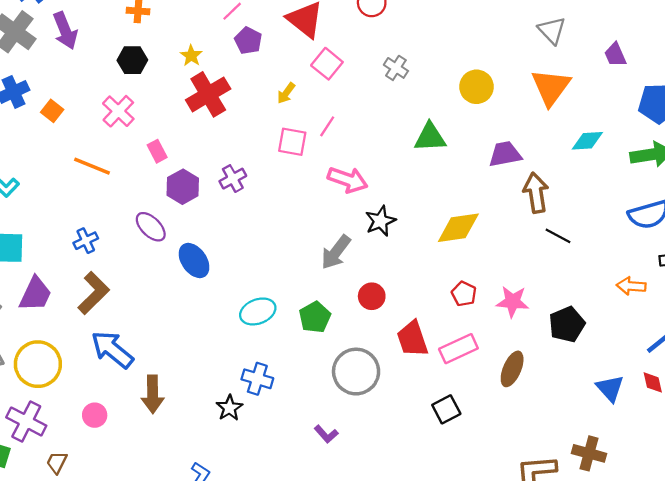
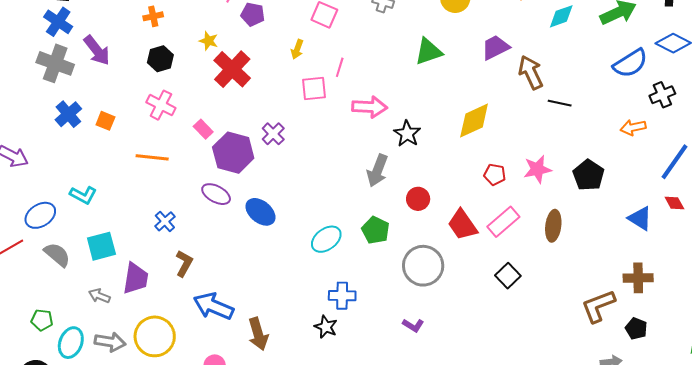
purple hexagon: (183, 187) -> (233, 153), size x1.4
brown L-shape: (94, 293) -> (184, 263), size x0.7

